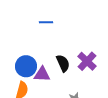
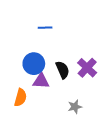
blue circle: (26, 66) -> (34, 64), moved

